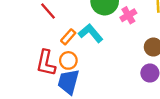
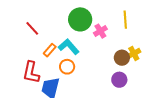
orange circle: (68, 60) -> (67, 67), moved

